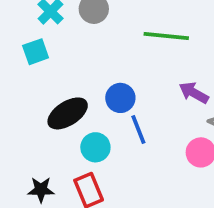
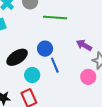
green line: (166, 36) -> (55, 18), moved

